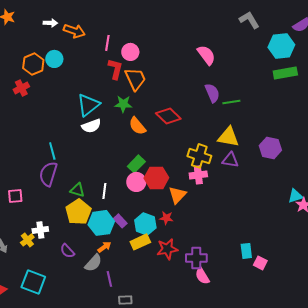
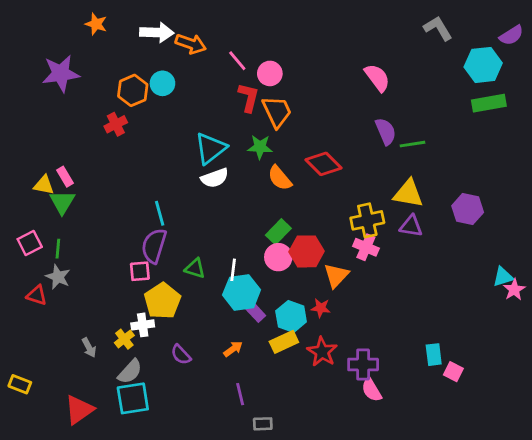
white arrow: (50, 23) -> (157, 32), size x1.6
pink line: (107, 43) -> (237, 61), turned -49
yellow cross: (199, 156) -> (367, 220), turned -30
pink cross: (198, 175) -> (366, 247), turned 30
pink square: (15, 196) -> (140, 271), moved
yellow pentagon: (78, 212) -> (162, 301), moved
cyan hexagon: (101, 223) -> (242, 292), moved
red star: (167, 249) -> (322, 352), turned -30
gray semicircle: (93, 263) -> (130, 372), moved
cyan square: (33, 282) -> (133, 398), turned -30

